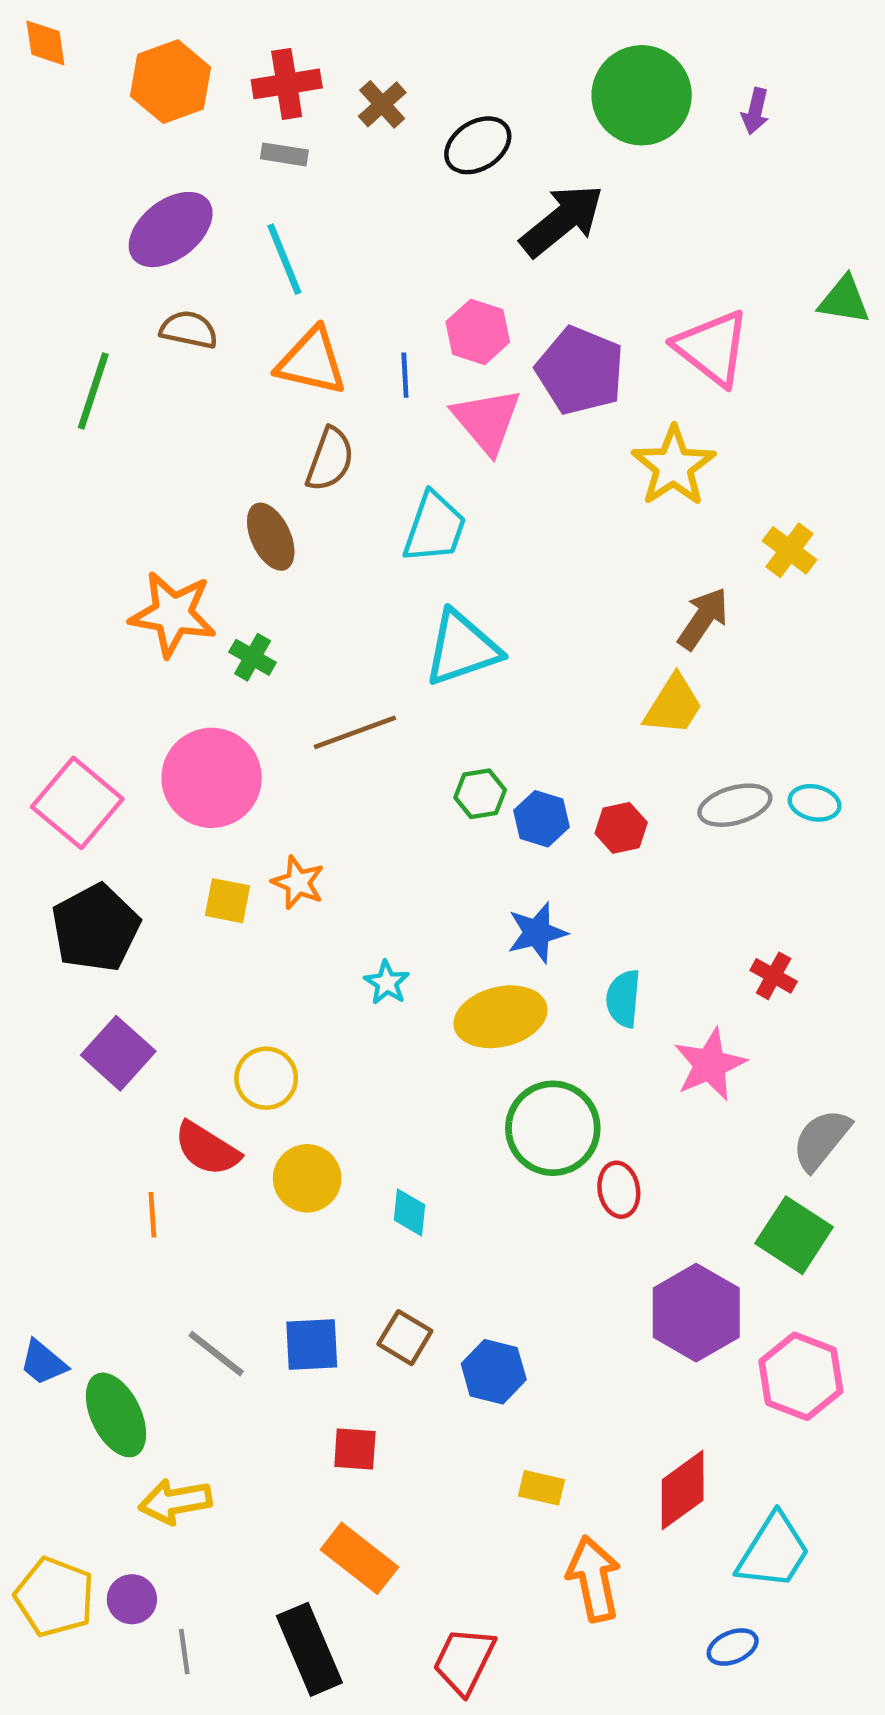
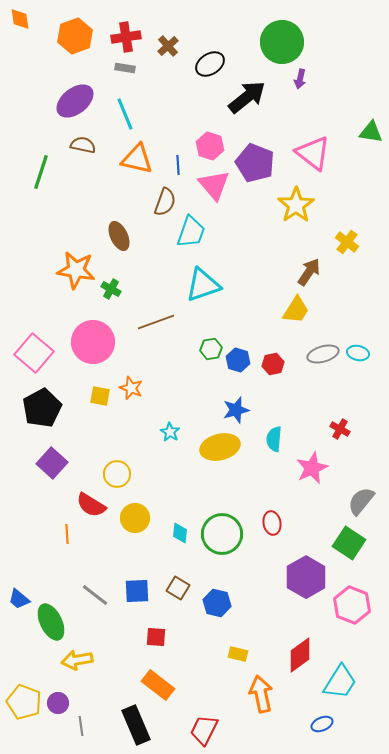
purple arrow: (755, 111) -> (300, 79), moved
brown semicircle: (330, 459) -> (165, 202), moved
green circle: (553, 1128) -> (222, 534), moved

